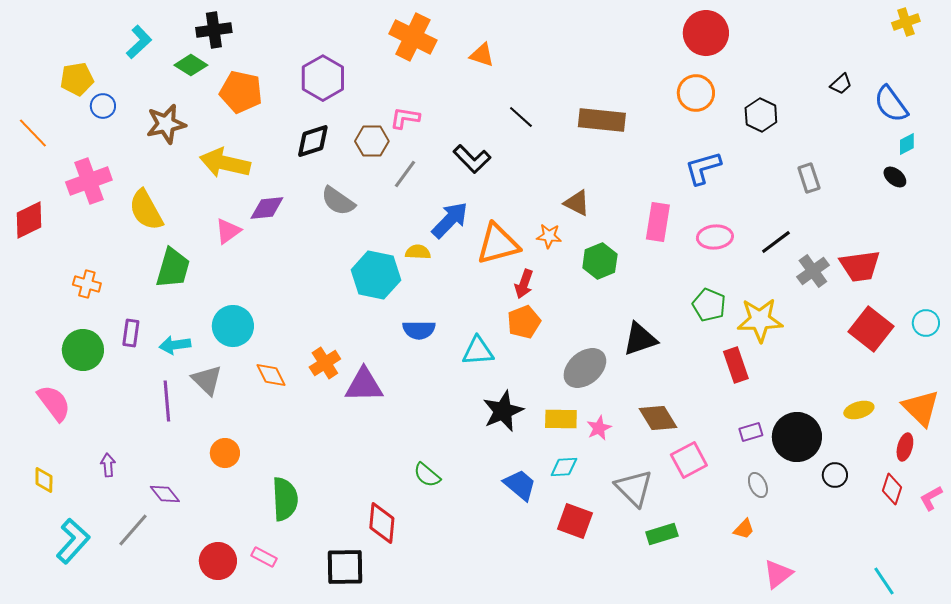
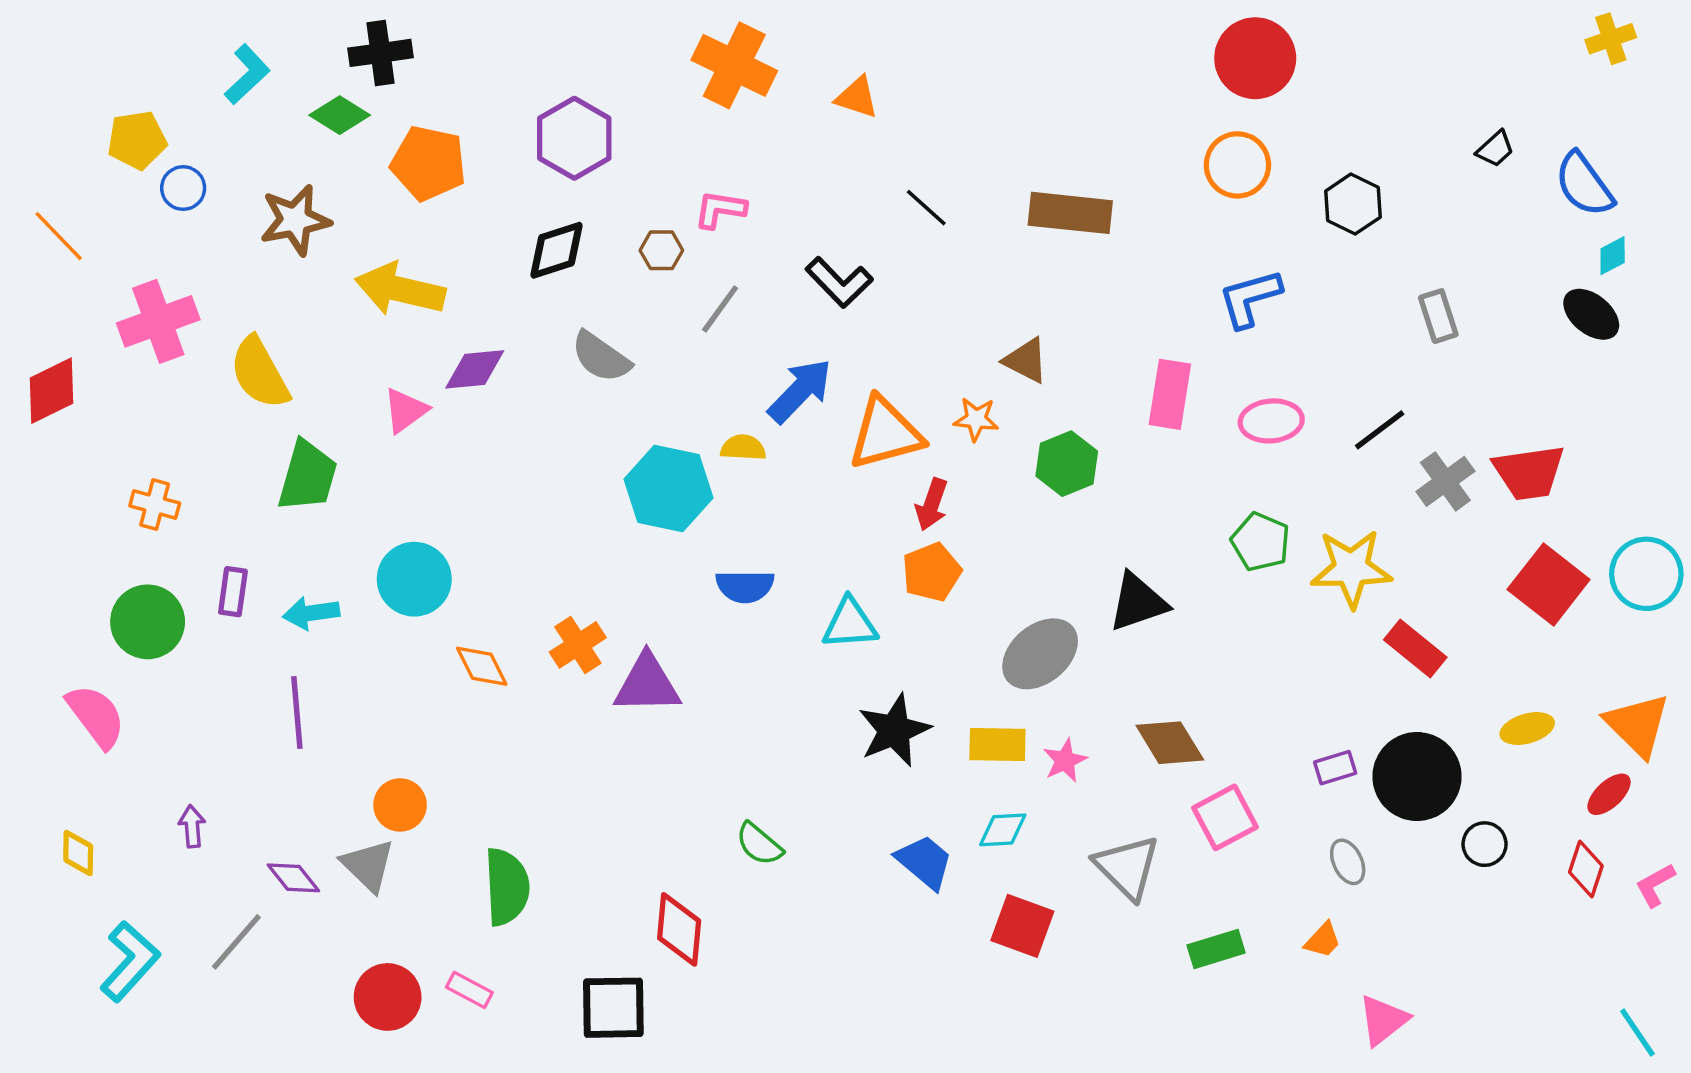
brown hexagon: (372, 141) -> (661, 250), size x0.7
black ellipse: (895, 177) -> (1591, 314), size x1.4
cyan circle: (926, 323) -> (1646, 574), size x1.5
red rectangle: (736, 365) -> (1415, 649), moved, turned -32
gray triangle: (207, 380) -> (368, 865), moved
red ellipse: (905, 447) -> (1609, 794), turned 32
green rectangle: (662, 534) -> (1216, 949), moved
cyan line: (884, 581) -> (1637, 1033), moved

